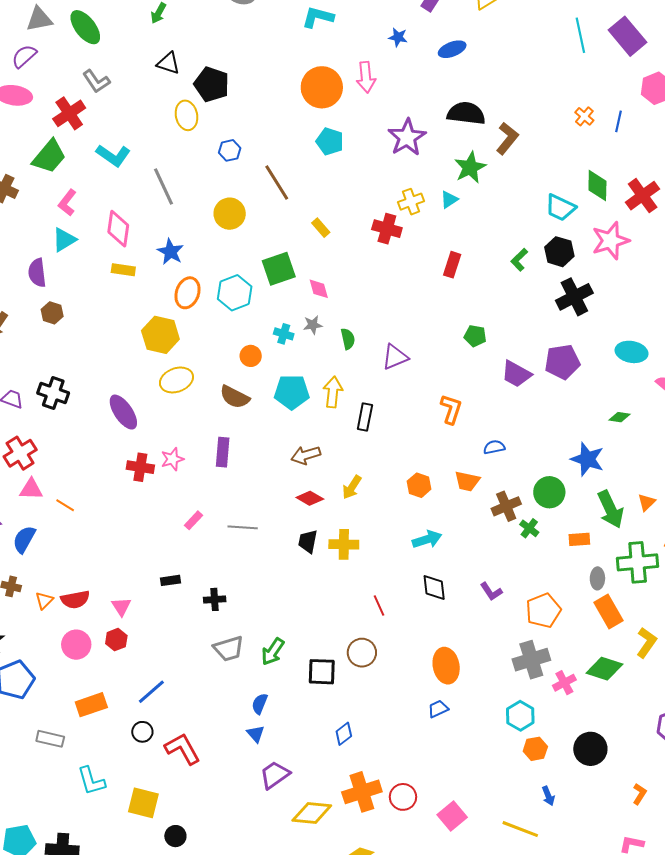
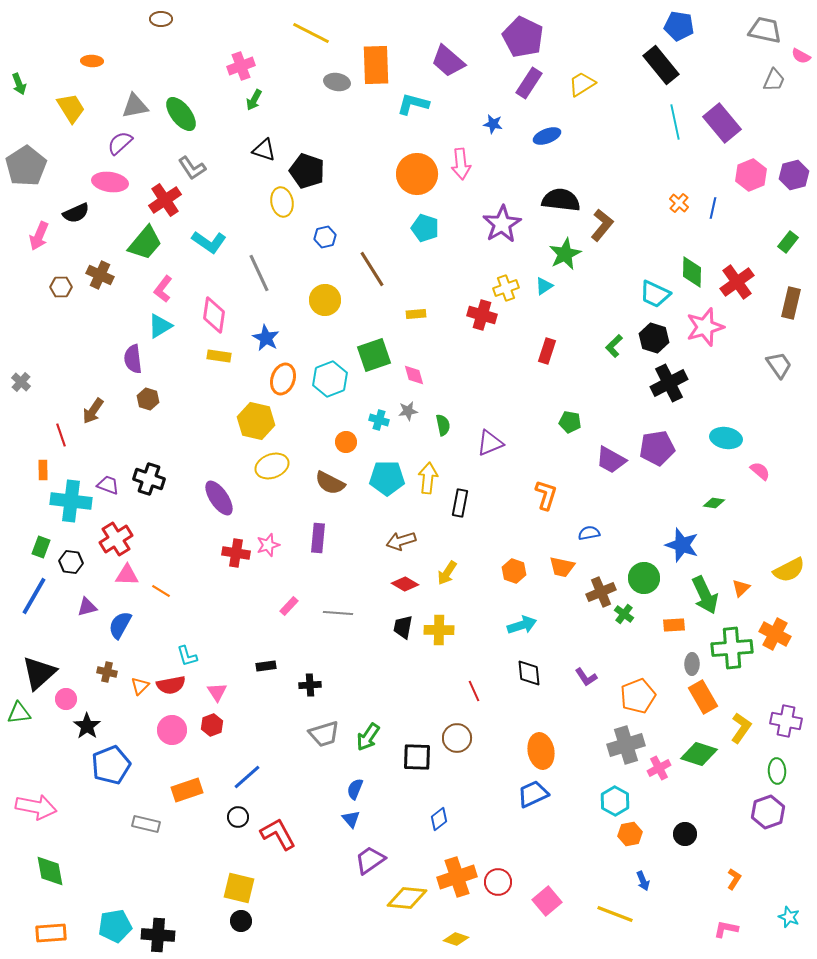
yellow rectangle: (321, 228) -> (416, 314), turned -54
blue trapezoid: (438, 709) -> (533, 794), size x1.5
black circle: (590, 749) -> (685, 834), size x0.7
cyan L-shape: (91, 781) -> (187, 656), moved, size x0.7
black circle: (175, 836) -> (241, 921), moved

